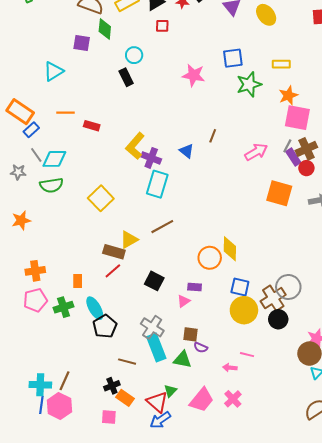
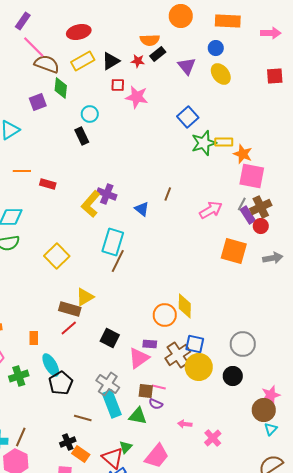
purple square: (82, 43) -> (38, 102), turned -30
blue square: (233, 58) -> (188, 117), turned -35
yellow rectangle: (281, 64) -> (224, 142), moved
pink star: (194, 75) -> (137, 97), moved
orange star: (288, 95) -> (243, 154), turned -30
purple cross: (151, 158) -> (107, 194), moved
brown line: (162, 227) -> (118, 261), moved, turned -35
brown cross: (273, 298) -> (178, 355), moved
pink triangle: (183, 301) -> (139, 358), size x1.6
green cross: (64, 307) -> (19, 376), moved
pink line: (247, 355) -> (159, 387), moved
pink cross: (233, 399) -> (213, 438), moved

